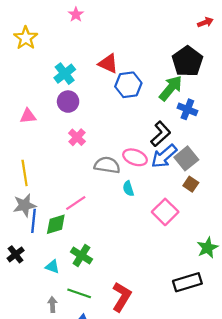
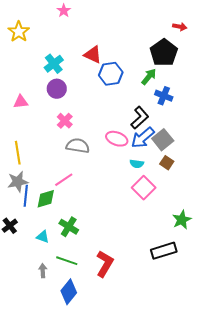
red arrow: (205, 22) -> (180, 27), moved, turned 32
green arrow: (171, 88) -> (149, 77), size x0.7
gray semicircle: (107, 165) -> (78, 146), moved
cyan semicircle: (128, 189) -> (137, 164), moved, turned -64

